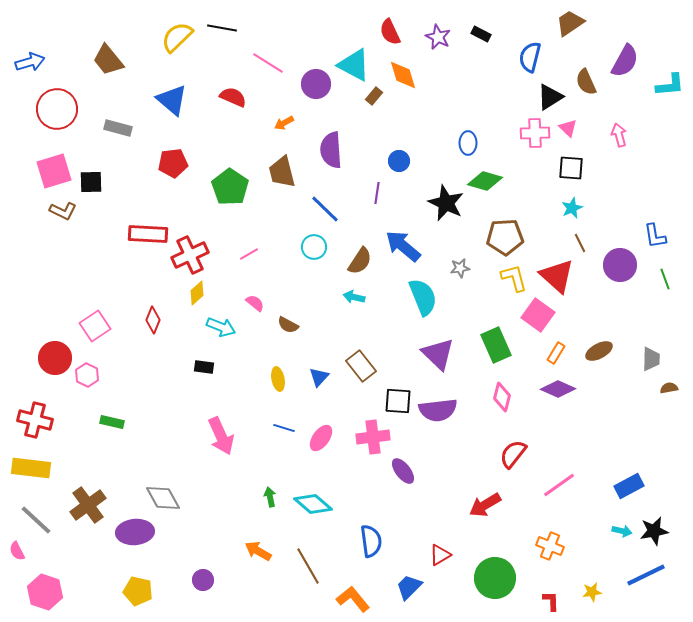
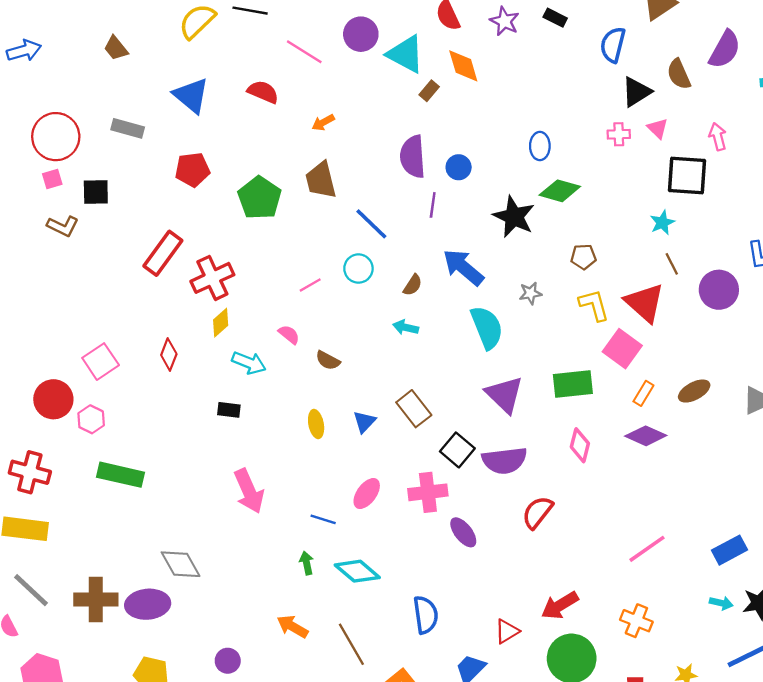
brown trapezoid: (108, 60) -> (116, 48), size x0.7
purple circle: (316, 84) -> (361, 34), moved
red circle: (57, 109) -> (56, 137), moved
pink cross: (535, 133) -> (619, 134), size x0.7
purple semicircle: (331, 150) -> (413, 157), moved
black square: (571, 168) -> (687, 175), moved, size x1.4
pink square: (54, 171) -> (52, 179), size x0.5
red rectangle: (148, 234) -> (163, 253), turned -57
brown pentagon: (505, 237) -> (583, 257), size x0.6
pink line: (249, 254) -> (310, 285), moved
brown semicircle: (360, 261) -> (413, 285), size x0.7
green rectangle: (496, 345) -> (573, 384), turned -72
black square: (398, 401) -> (457, 450), turned 36
green rectangle: (112, 422) -> (121, 475), size x1.6
blue line: (284, 428) -> (323, 519), moved
red semicircle: (513, 454) -> (537, 512), moved
brown cross: (88, 505) -> (96, 599), moved, turned 36
red arrow: (485, 505) -> (560, 605), moved

